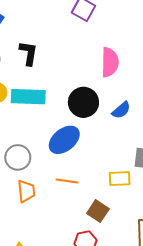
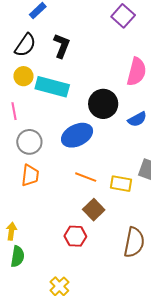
orange line: (67, 181) -> (86, 177), moved

